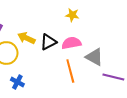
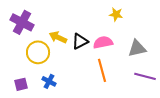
yellow star: (72, 15) -> (116, 14), moved
gray triangle: (94, 57) -> (137, 48), moved, turned -42

